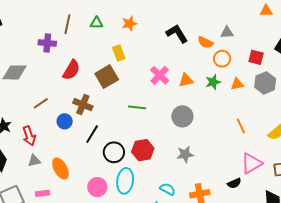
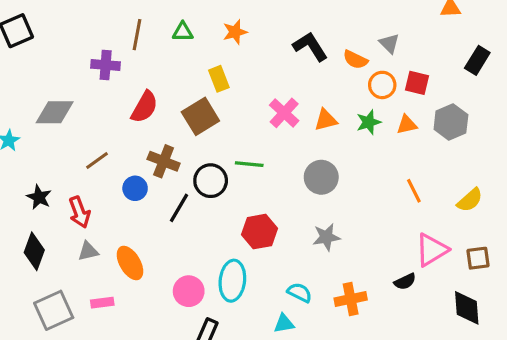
gray triangle: (227, 32) -> (389, 43), turned 48
red square: (256, 57) -> (417, 83), moved
black circle: (114, 152) -> (211, 181), moved

